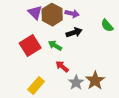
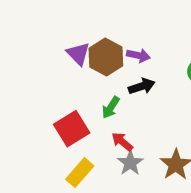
red square: (30, 46) -> (72, 129), moved
green arrow: (55, 46) -> (111, 107), turned -88
gray star: (76, 83) -> (130, 163), moved

